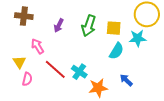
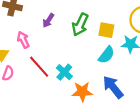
blue arrow: (126, 80) -> (113, 87), size x1.6

